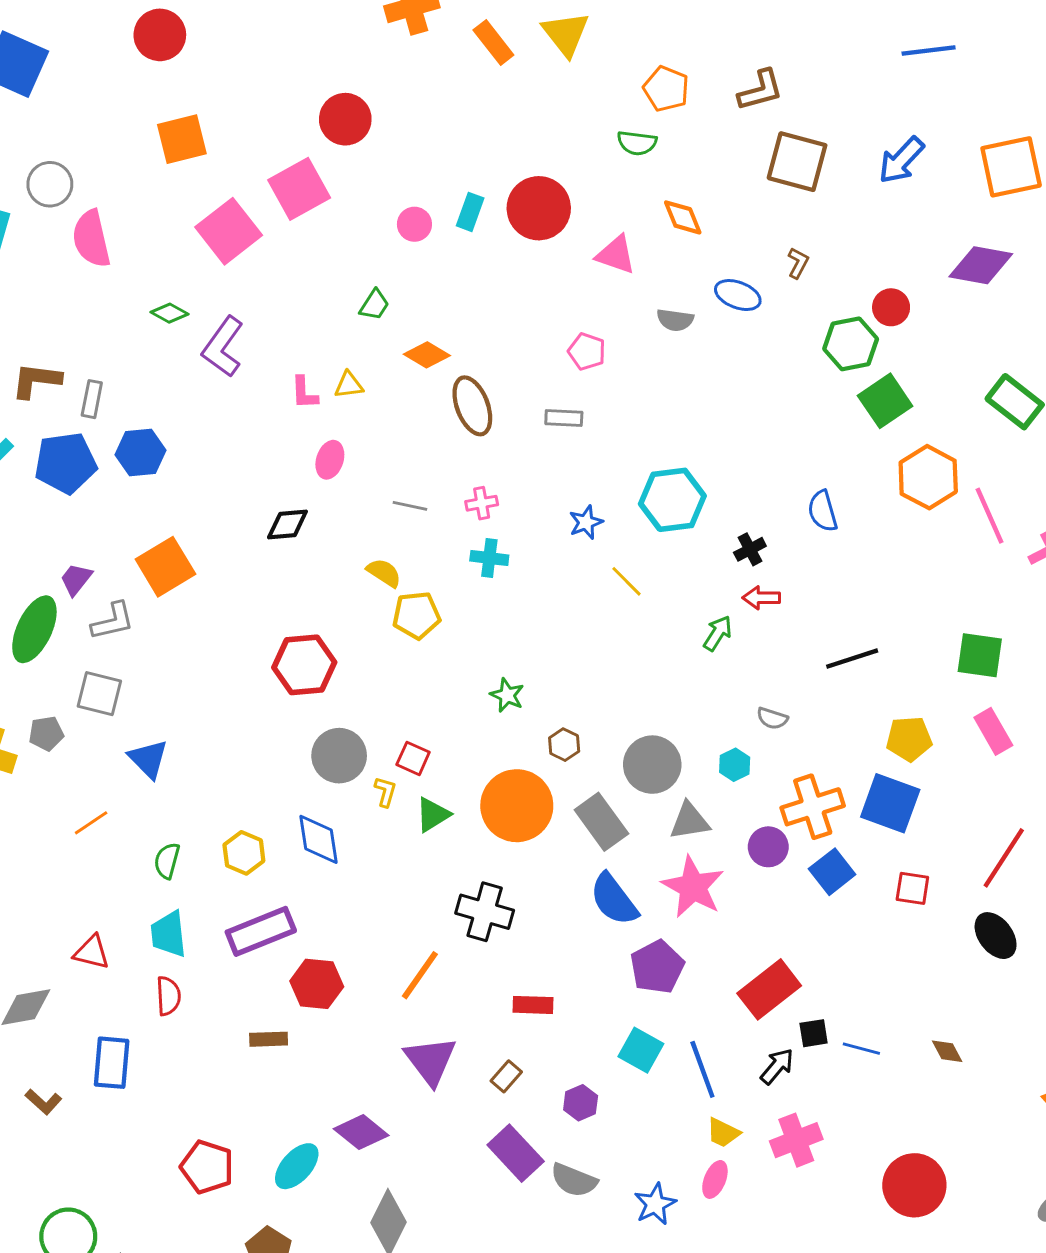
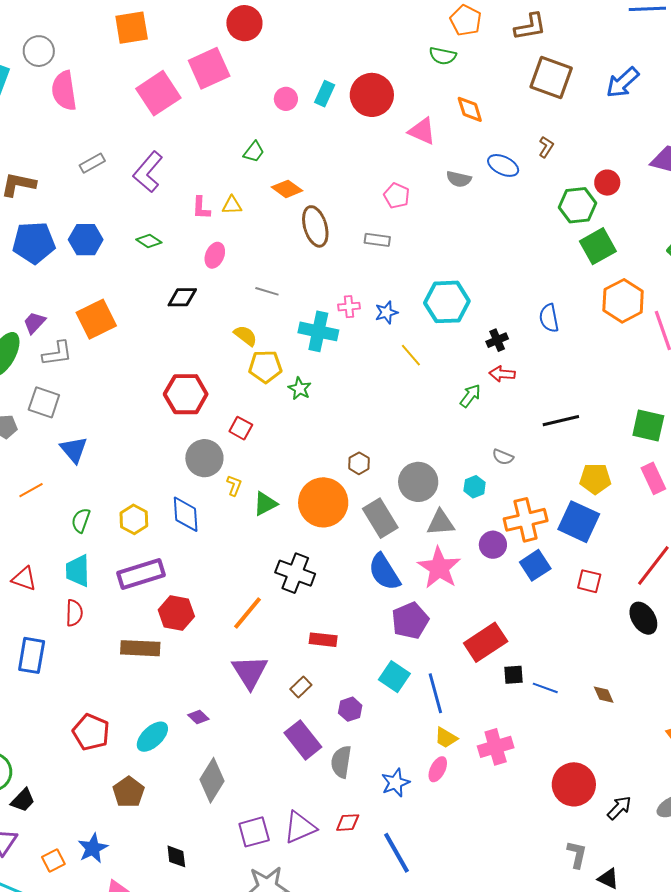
green diamond: (169, 313) -> (149, 241), moved
gray rectangle: (92, 399) -> (92, 163), moved, turned 45
pink cross: (482, 503) -> (349, 307), moved
cyan cross: (489, 558) -> (318, 331), size x1.5
green star: (507, 695) -> (300, 389), moved
red square: (413, 758) -> (241, 428), moved
brown rectangle: (269, 1039) -> (140, 648), size x1.5
black arrow: (777, 1066) -> (619, 808), moved
purple diamond: (361, 1132) -> (198, 717), size x0.6
gray semicircle: (574, 1180) -> (341, 762), turned 72

